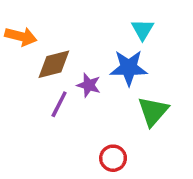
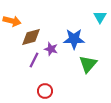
cyan triangle: (143, 30) -> (100, 17), moved
red circle: (113, 158) -> (45, 91), moved

